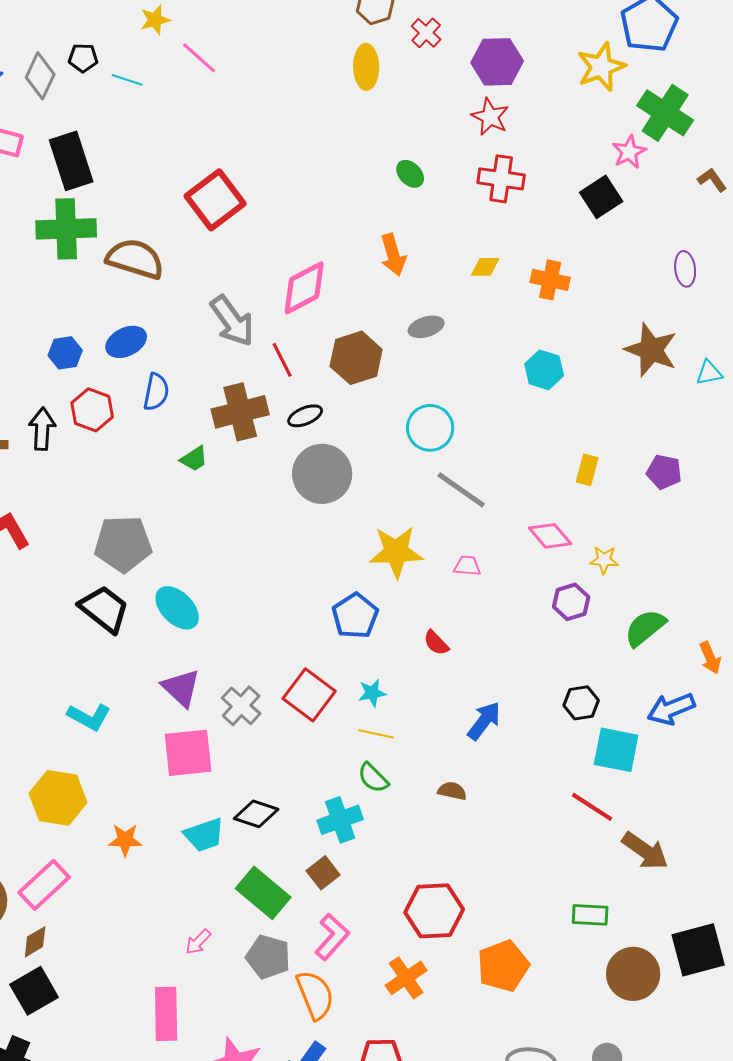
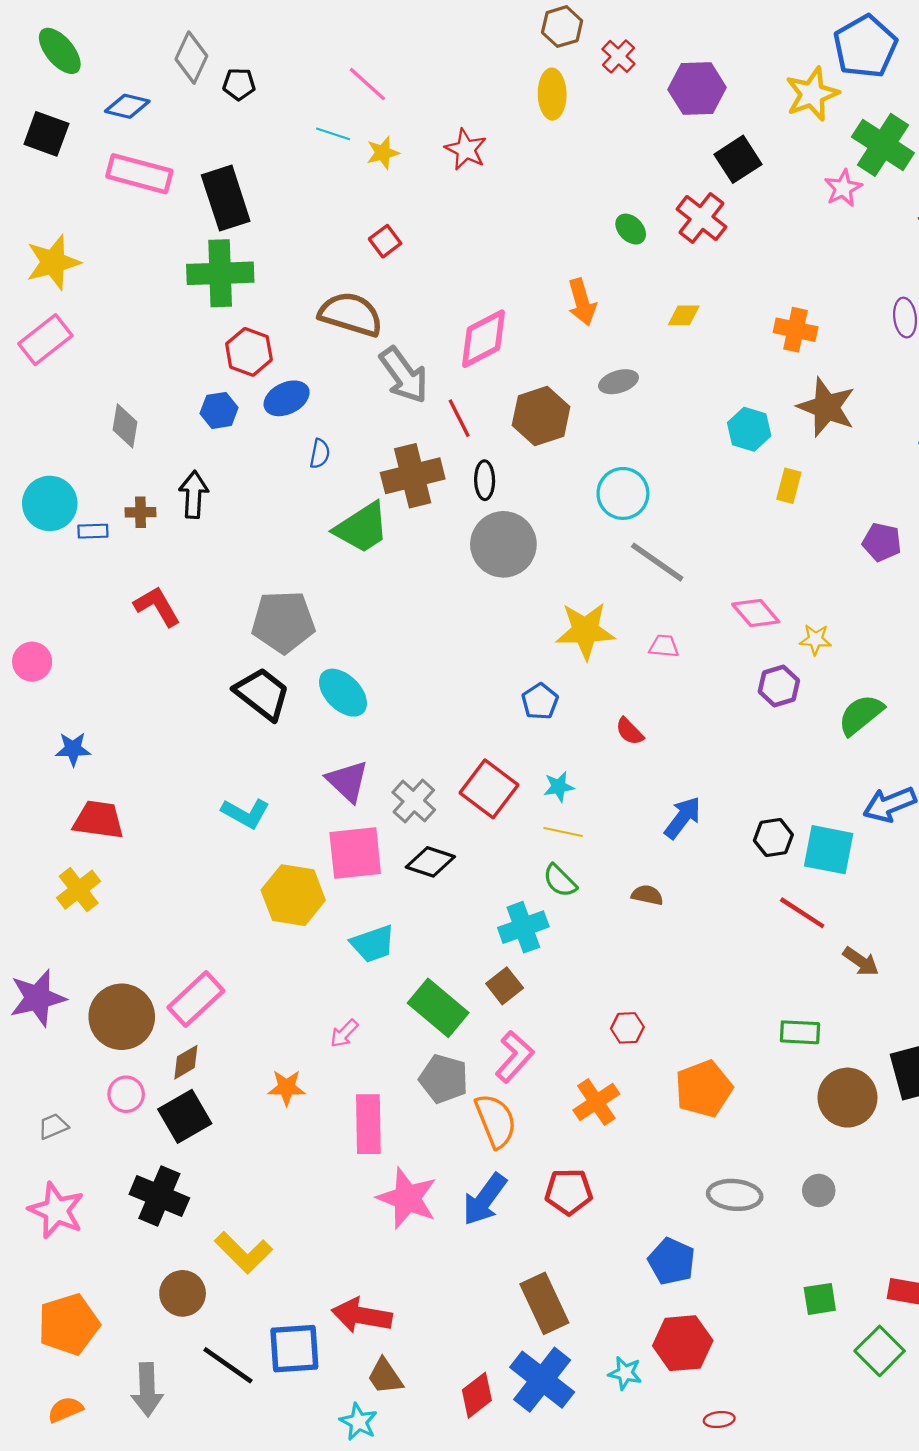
yellow star: (155, 20) -> (383, 153), moved
gray diamond: (40, 76) -> (191, 58), moved
cyan line: (127, 80) -> (333, 134), moved
red star: (490, 117) -> (466, 149), moved
green ellipse: (410, 174) -> (631, 229), moved
red cross: (501, 179) -> (701, 218), turned 30
black square: (601, 197) -> (738, 159), moved
red square: (215, 200) -> (385, 241), size x0.5
brown semicircle: (135, 259) -> (351, 314), moved
orange cross: (550, 280) -> (796, 330), moved
brown star: (651, 350) -> (826, 407), moved
blue semicircle: (156, 392) -> (320, 454), size x0.7
red hexagon: (92, 410) -> (249, 352), moved
black ellipse: (305, 416) -> (485, 480), turned -68
green trapezoid: (194, 459) -> (362, 528), size x1.8
yellow rectangle: (587, 470) -> (789, 486), moved
blue pentagon: (355, 616) -> (540, 701), size x0.7
black hexagon: (581, 703) -> (773, 838), moved
yellow hexagon: (58, 798) -> (293, 895), moved
black diamond: (256, 814) -> (430, 862), moved
orange star: (125, 840) -> (287, 1088), moved
brown arrow: (645, 851) -> (861, 961), size x0.7
red hexagon: (434, 911) -> (627, 1028), size x0.5
pink arrow: (198, 942) -> (344, 1033), moved
pink rectangle: (166, 1014) -> (368, 1124), moved

